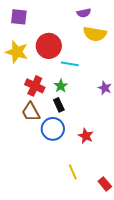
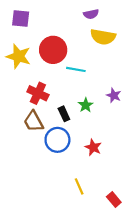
green star: (61, 86) -> (86, 105), moved

